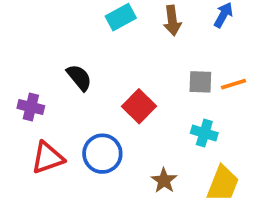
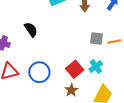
red square: (139, 106) -> (75, 69), moved
cyan cross: (204, 133) -> (96, 67), turned 32

